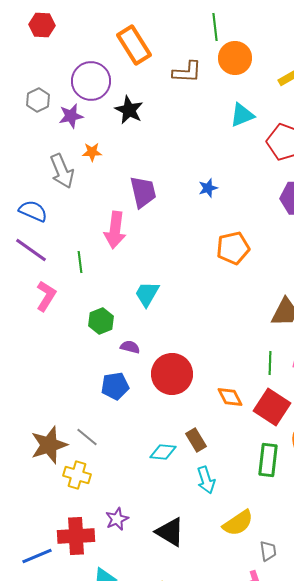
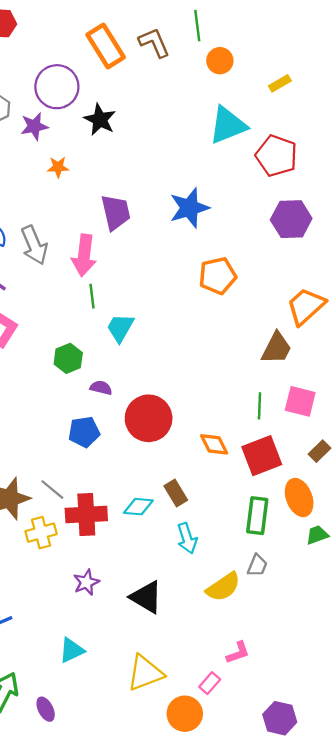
orange circle: (235, 58) -> (220, 61), size x0.7
brown L-shape: (187, 72) -> (154, 43), moved, turned -116
cyan triangle: (242, 115) -> (228, 125), size x1.4
gray arrow: (62, 171) -> (34, 245), moved
blue star: (208, 188) -> (189, 208), size x1.8
green line: (80, 262) -> (92, 296), moved
red square: (272, 407) -> (262, 456), turned 36
yellow cross: (77, 475) -> (41, 533), turned -32
red cross: (76, 536) -> (86, 514), moved
gray trapezoid: (268, 551) -> (257, 565), moved, turned 30

